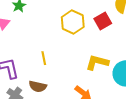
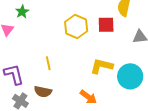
red square: (103, 21) -> (106, 25), turned 30

